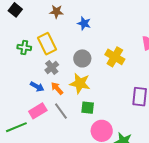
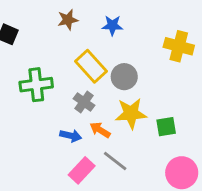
yellow rectangle: (47, 44) -> (91, 66), moved
green cross: (24, 48) -> (36, 85), size x1.5
yellow cross: (115, 57) -> (179, 46), moved
green square: (88, 108) -> (166, 127), moved

